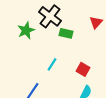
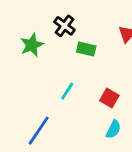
black cross: (50, 16) -> (64, 26), size x0.7

